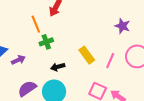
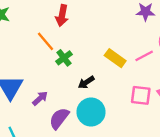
purple arrow: (18, 60) -> (40, 98), moved
pink line: (110, 61) -> (144, 56), turned 56

